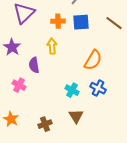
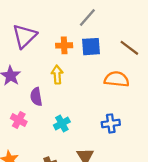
orange semicircle: (93, 60) -> (117, 79), moved, turned -115
blue cross: (98, 88) -> (111, 123), turned -35
cyan cross: (72, 90) -> (62, 123), moved, turned 32

